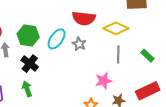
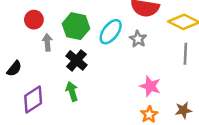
pink star: (104, 81) -> (150, 86), moved, turned 30

